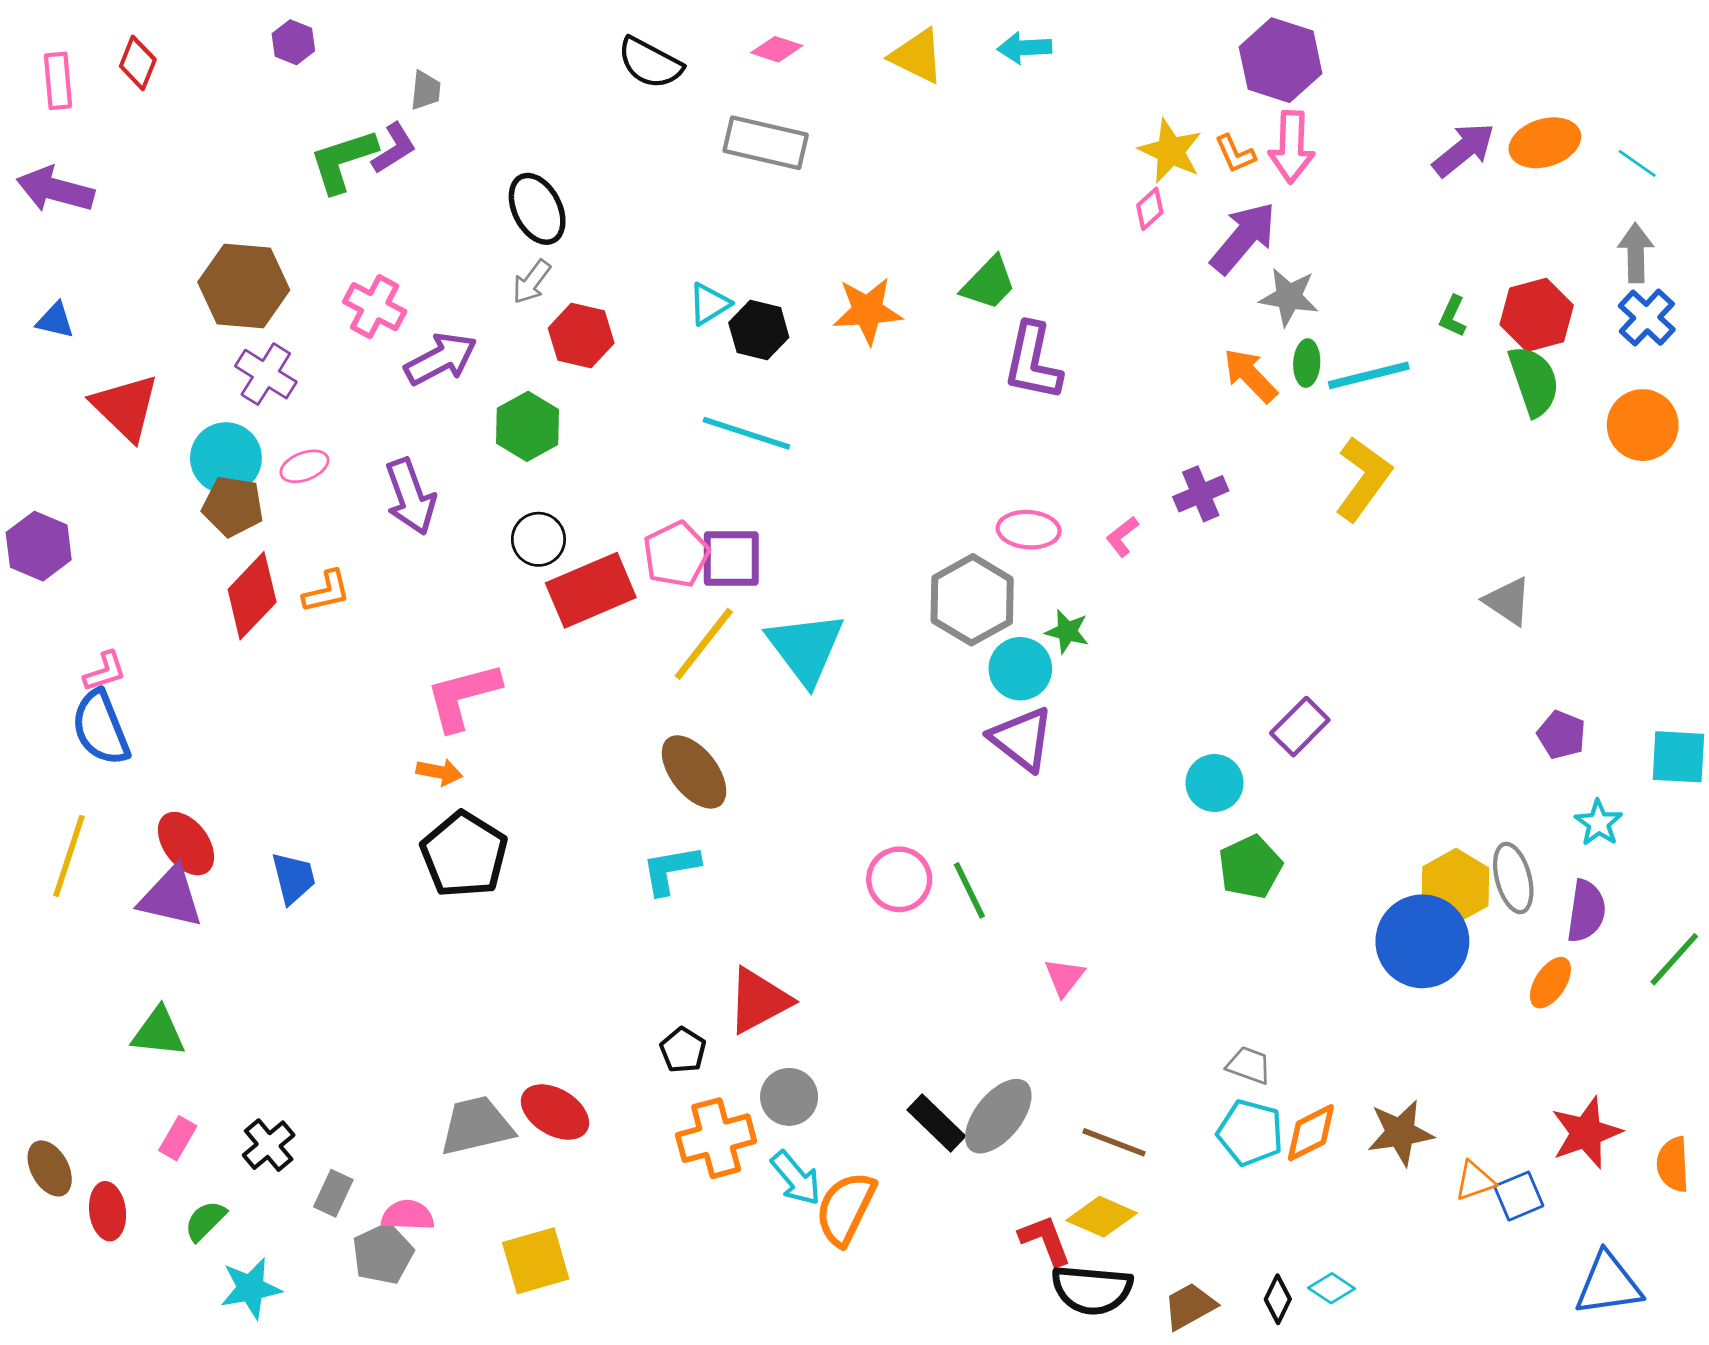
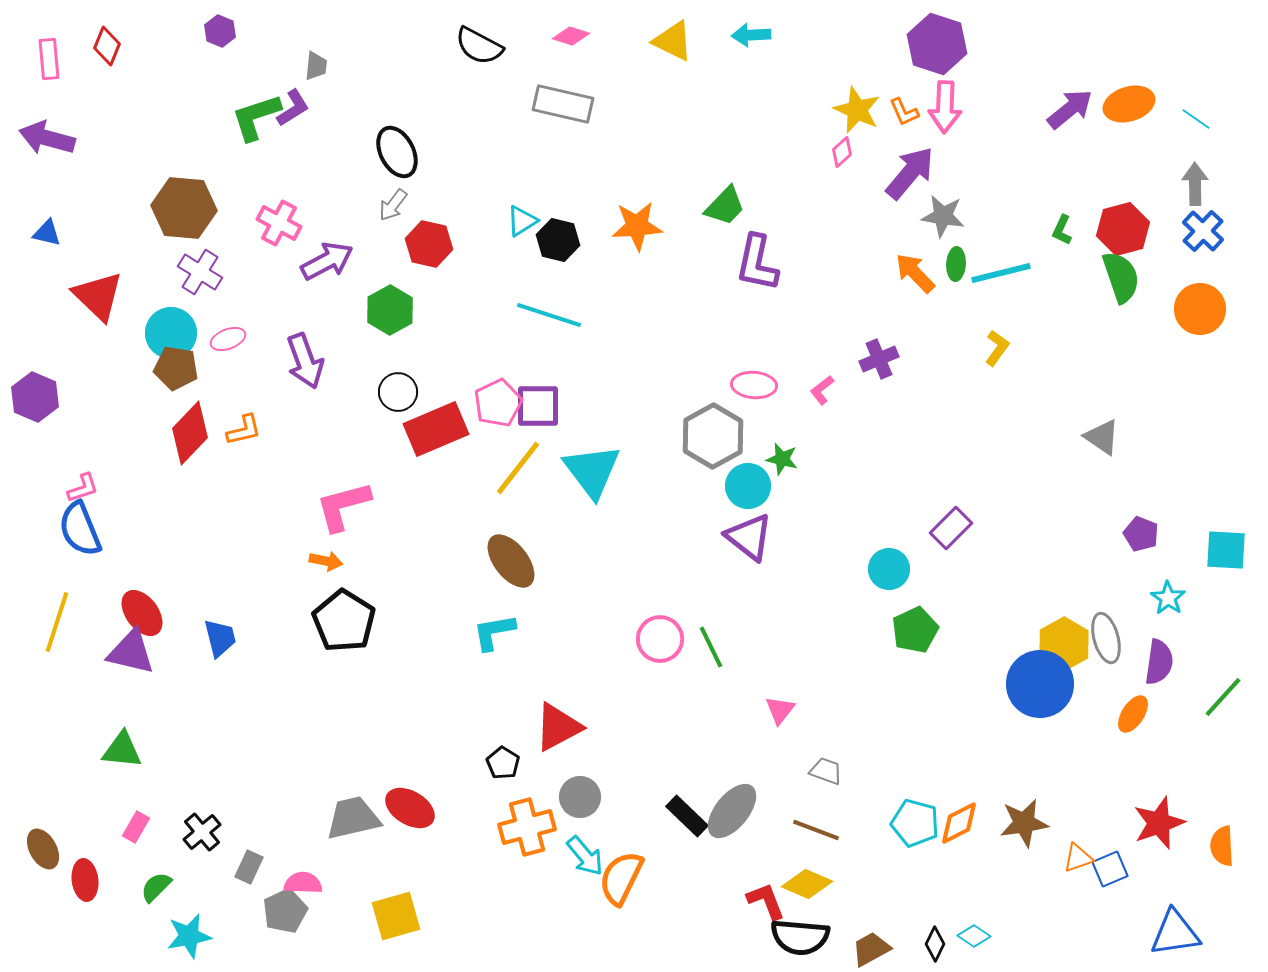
yellow L-shape: (1363, 479) -> (997, 348), size x0.6
gray trapezoid: (1249, 1065) -> (826, 771), moved

